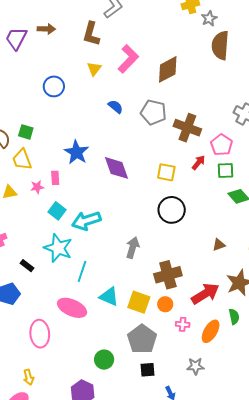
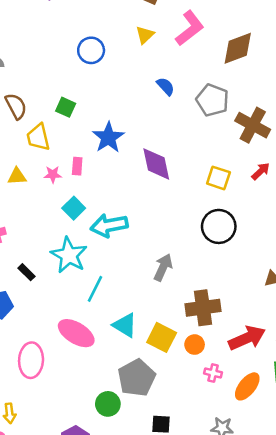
green square: (26, 132) -> (66, 107), moved
gray pentagon: (142, 339) -> (136, 378), moved

